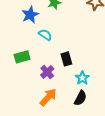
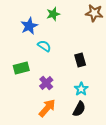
black rectangle: (66, 59) -> (80, 60), moved

